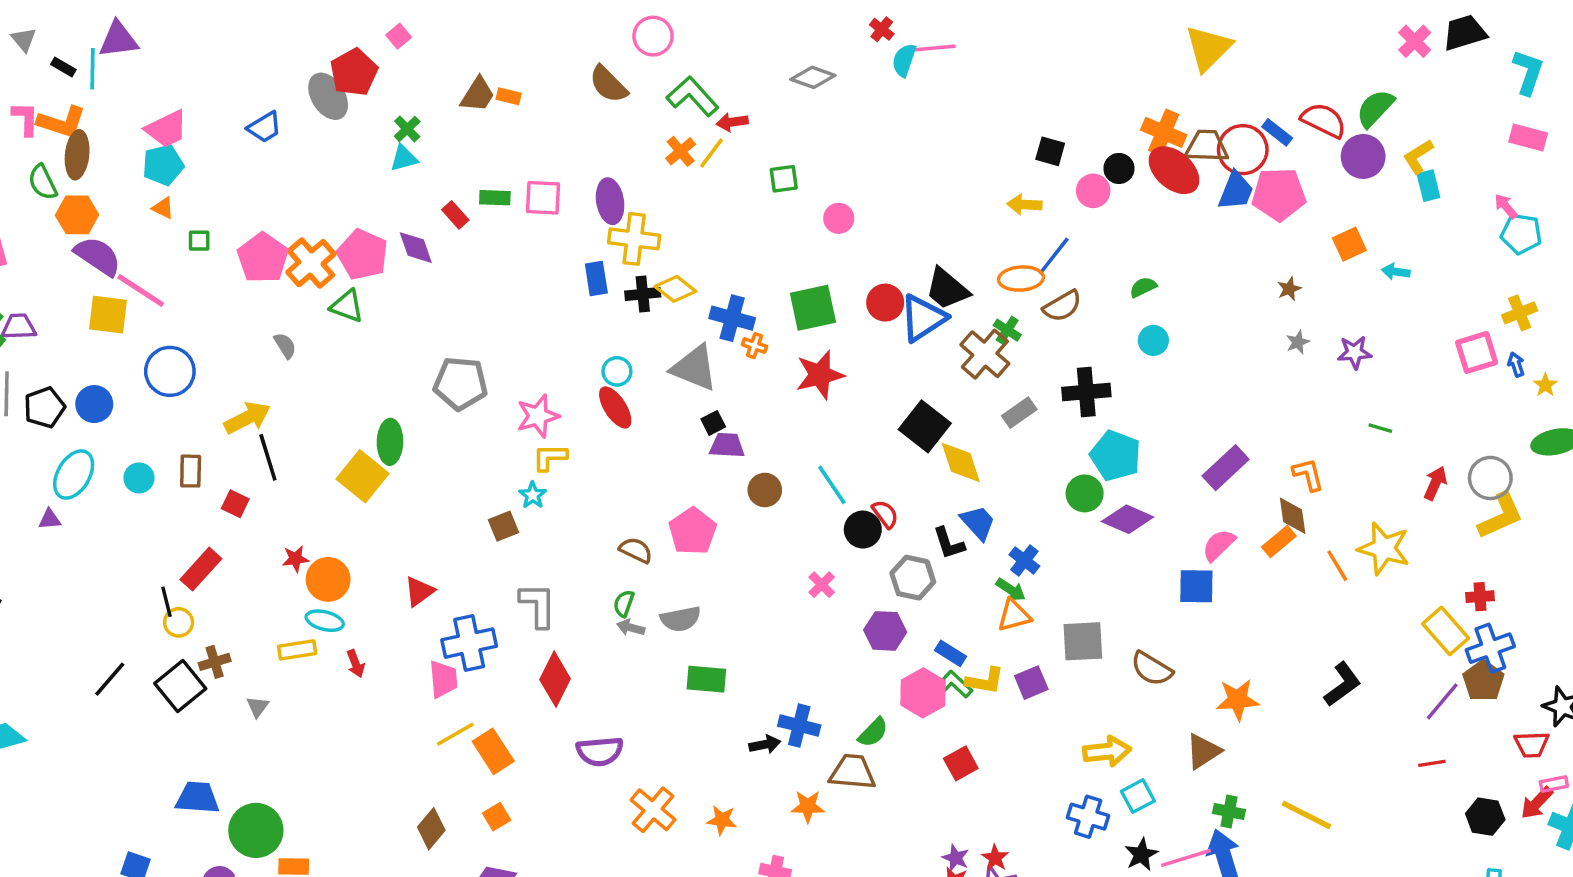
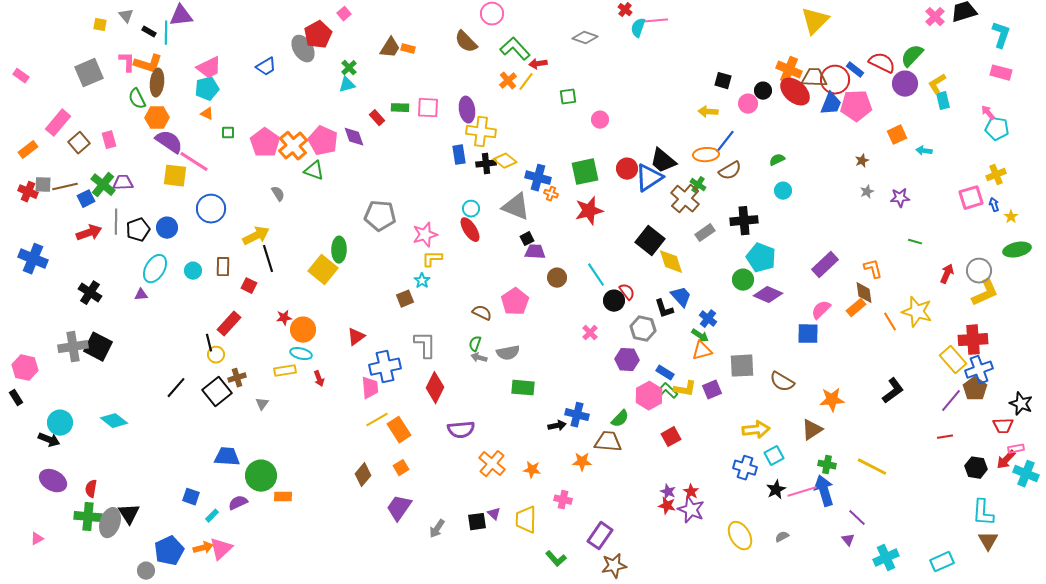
red cross: (1480, 597) -> (973, 340), size x1.8

